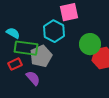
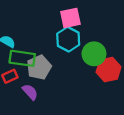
cyan hexagon: (54, 31) -> (68, 39), moved

